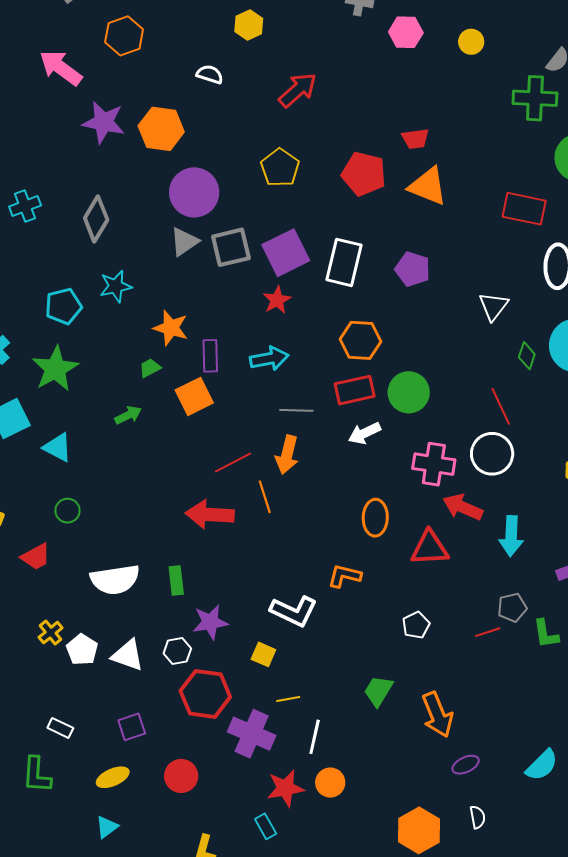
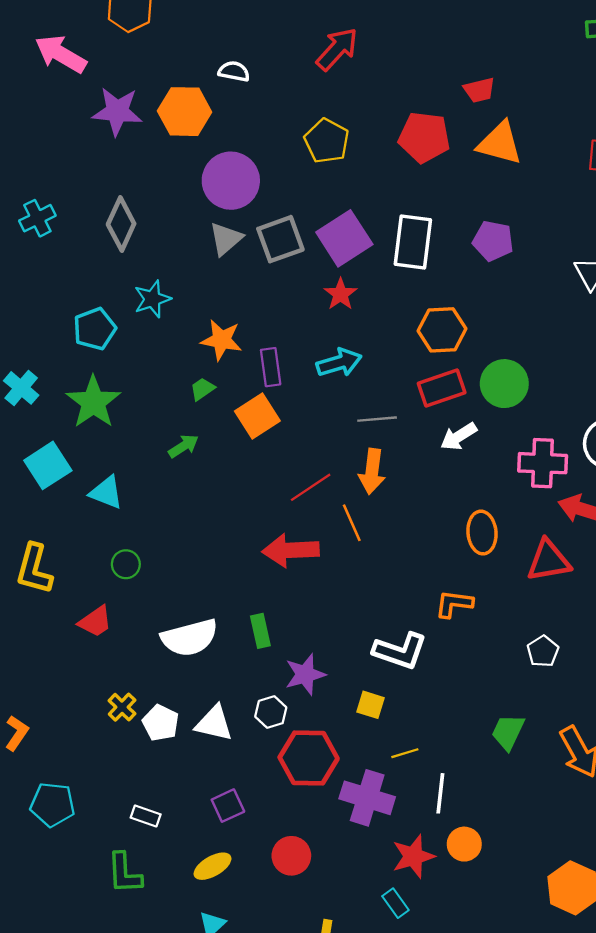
white semicircle: (210, 74) -> (234, 71), moved

